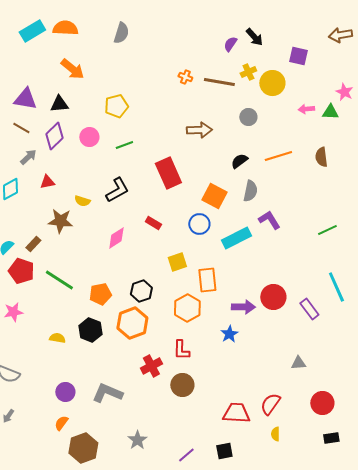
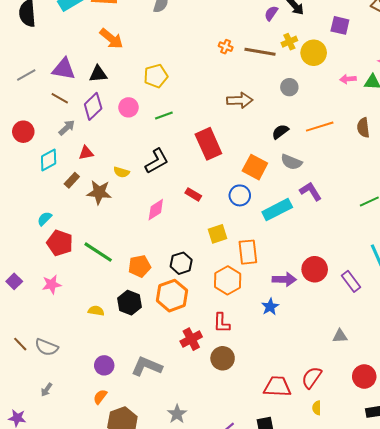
gray semicircle: (250, 191) -> (291, 162), turned 100
brown rectangle: (33, 244) -> (72, 180), moved

